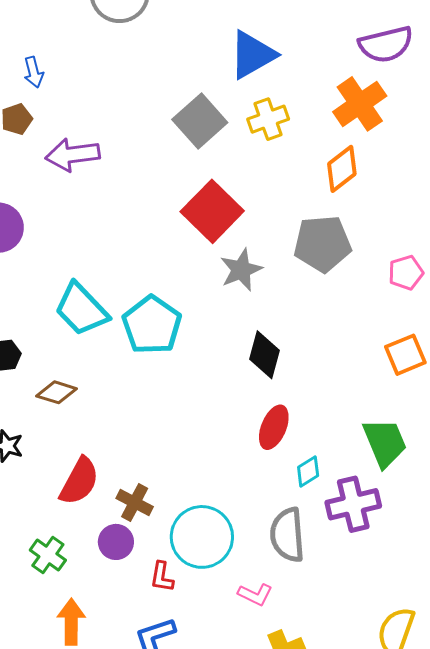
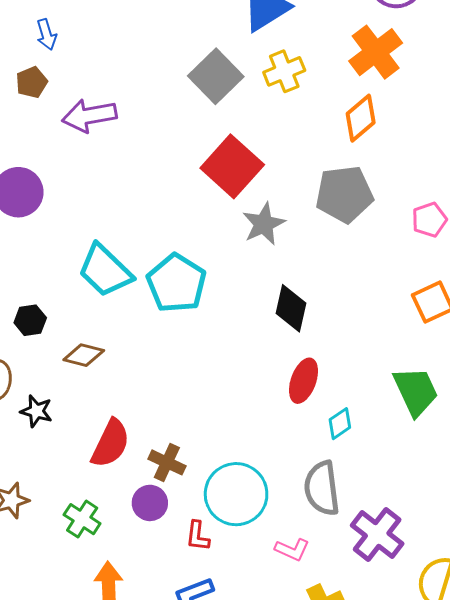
purple cross: (353, 504) -> (377, 534), moved, turned -36

